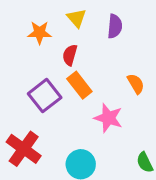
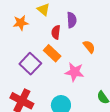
purple semicircle: (115, 26) -> (72, 20), moved
red semicircle: (70, 55) -> (56, 32), moved

